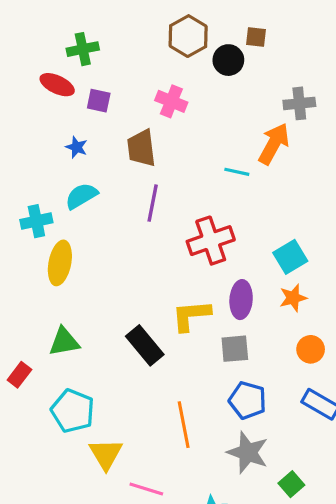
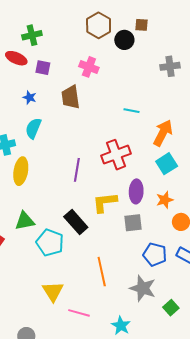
orange arrow: (274, 144) -> (163, 133), moved
cyan semicircle: (81, 196) -> (33, 128), turned -35
purple line: (153, 203) -> (77, 170), moved
orange star: (293, 298) -> (165, 200), moved
blue pentagon: (248, 400) -> (155, 255), moved
cyan pentagon: (73, 411) -> (50, 243), moved

